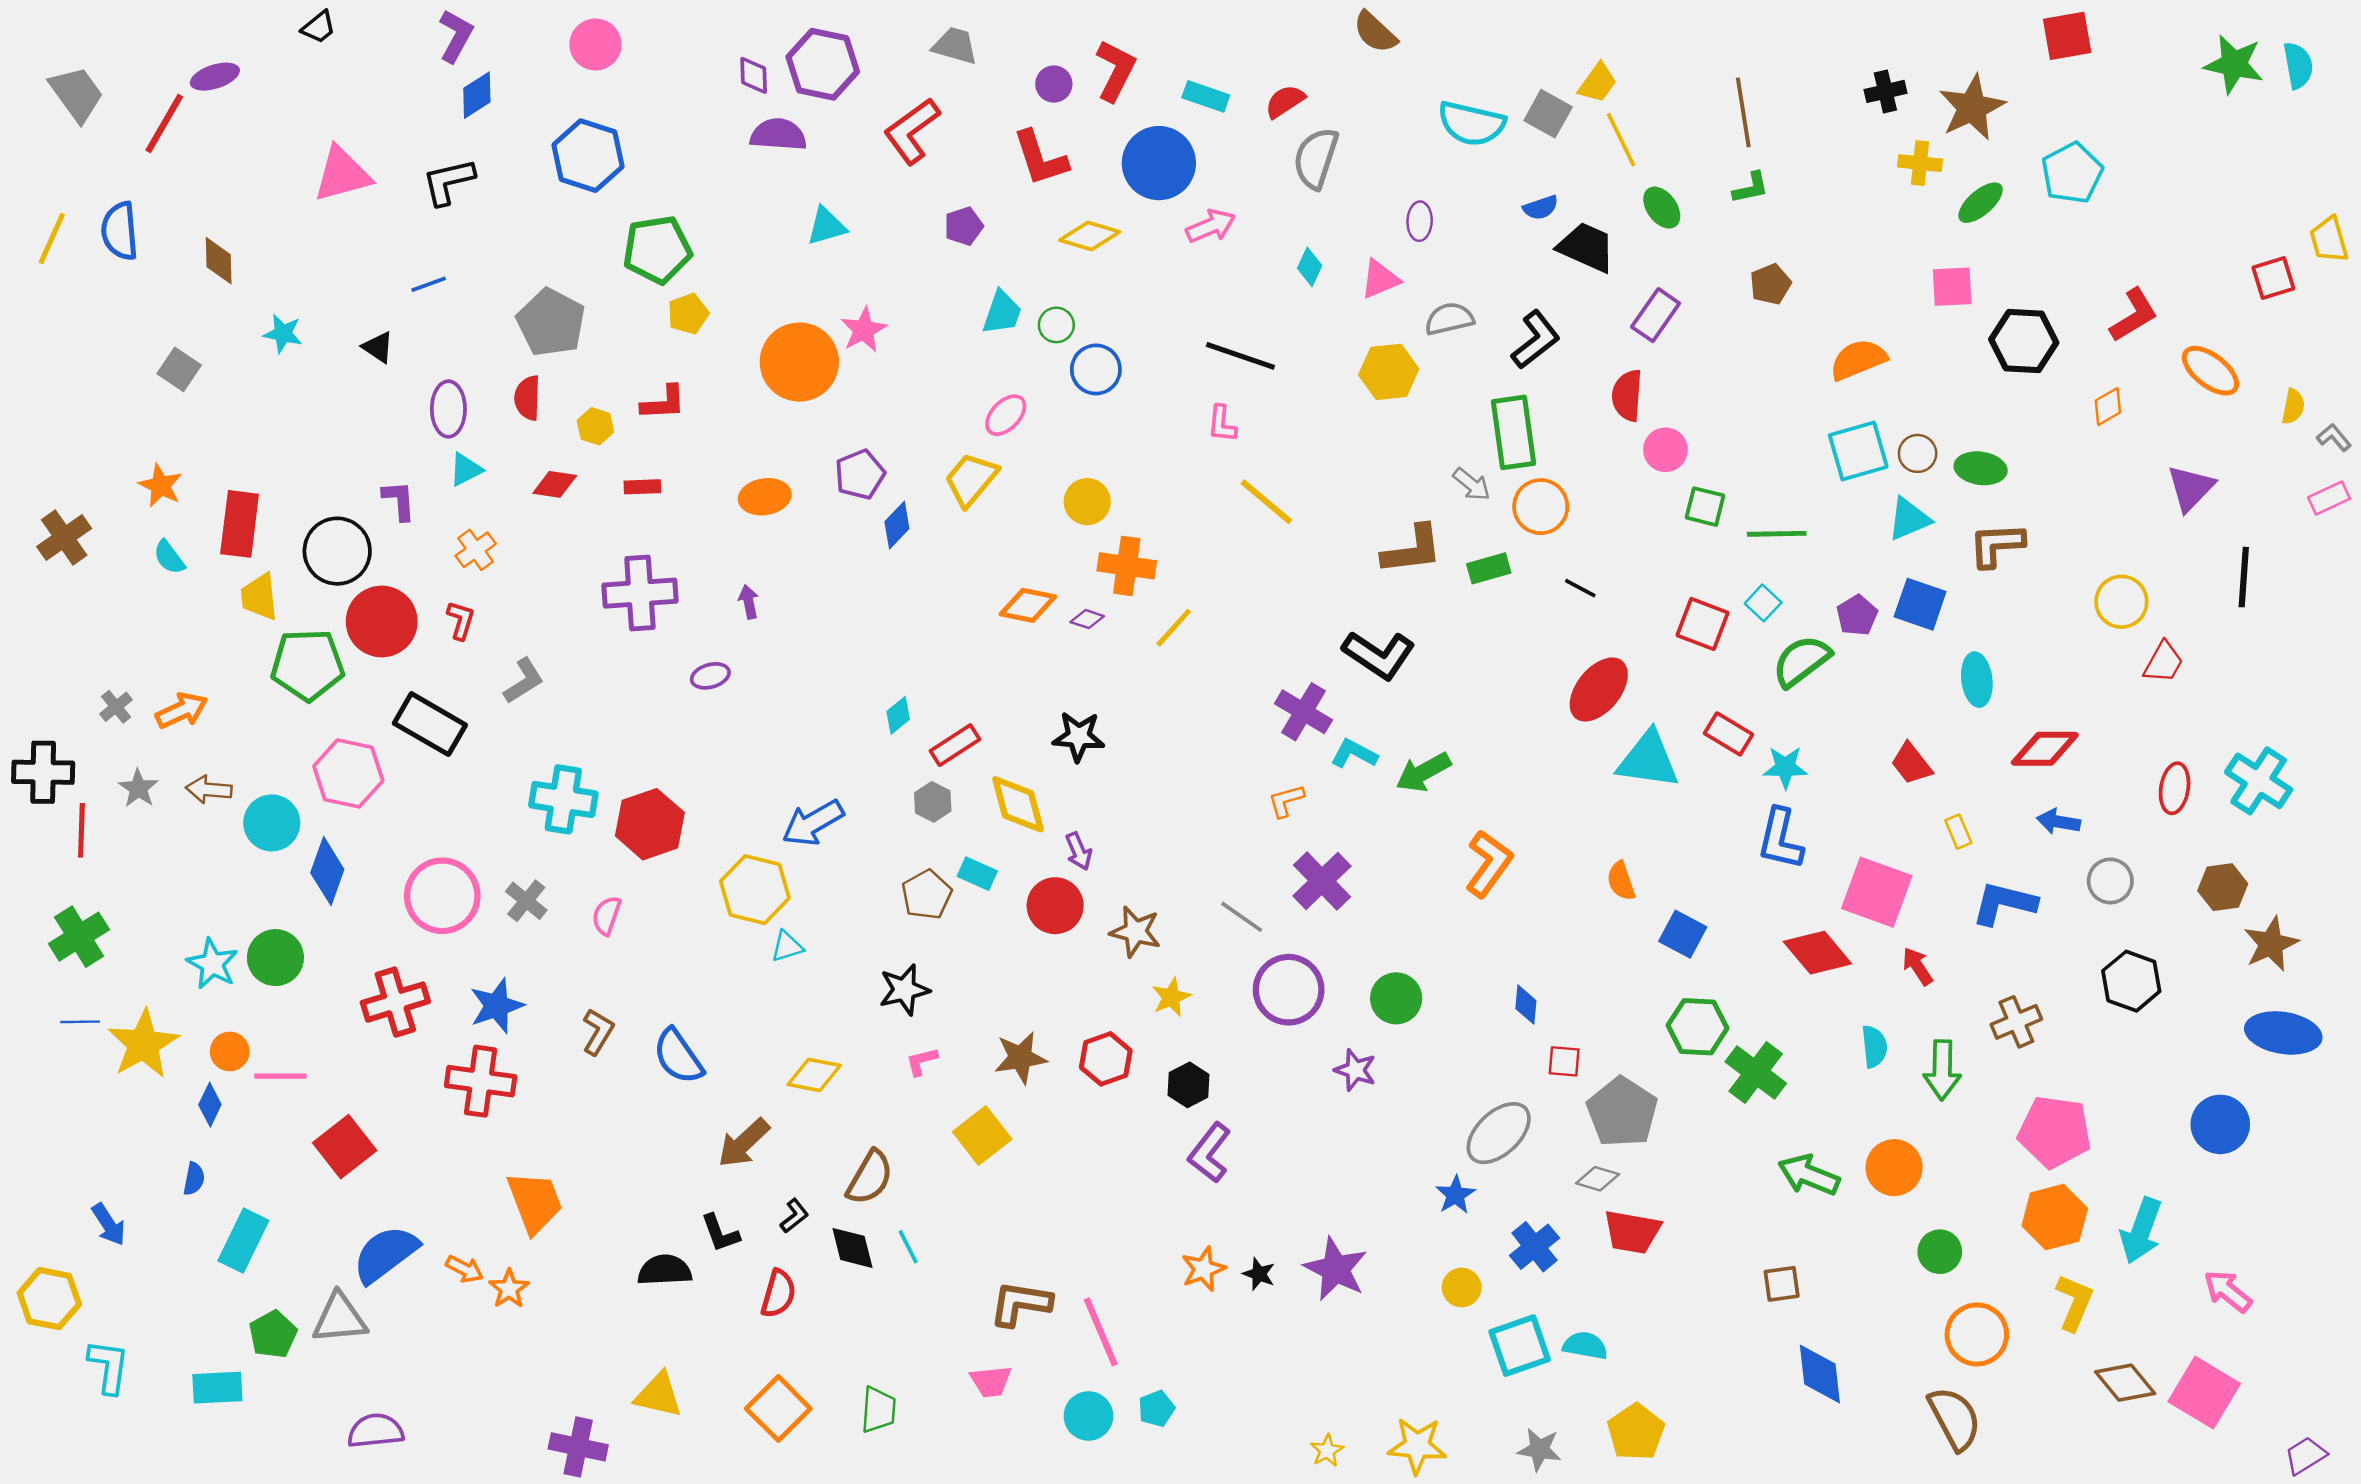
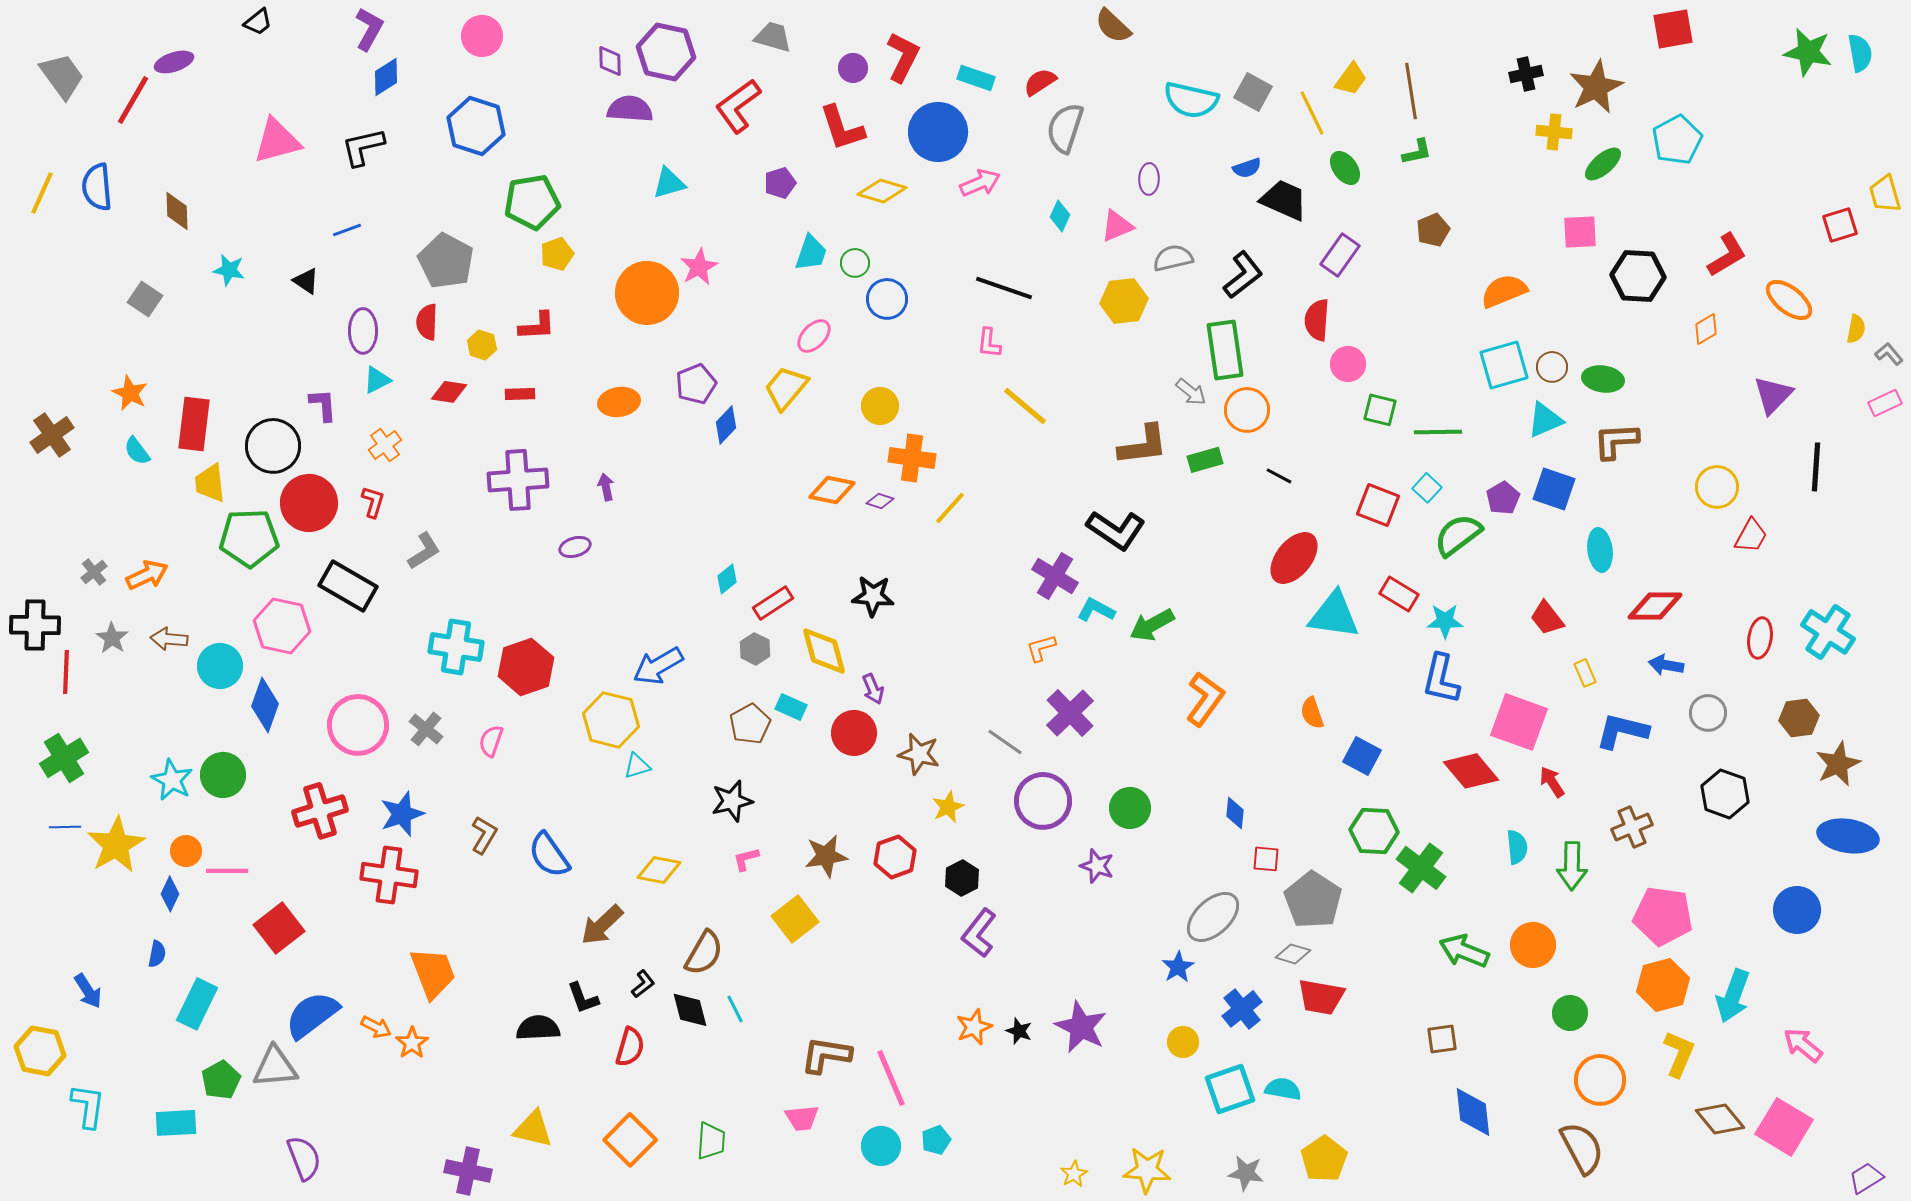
yellow trapezoid: (1598, 83) -> (1351, 79), moved
purple semicircle: (376, 1431) -> (304, 1158), turned 75

